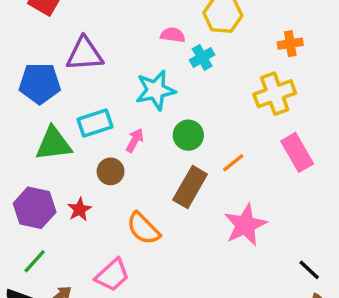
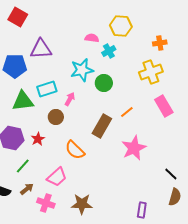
green circle: (188, 135) -> (104, 83), moved
green line: (35, 261) -> (23, 166), moved

